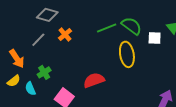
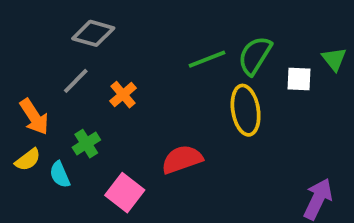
green semicircle: (132, 26) -> (255, 56), turned -95
orange cross: (65, 35) -> (123, 95), moved

